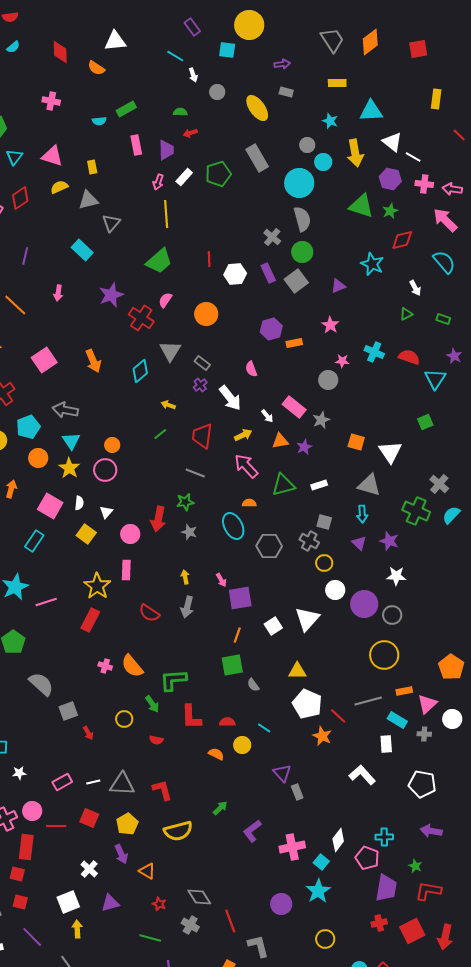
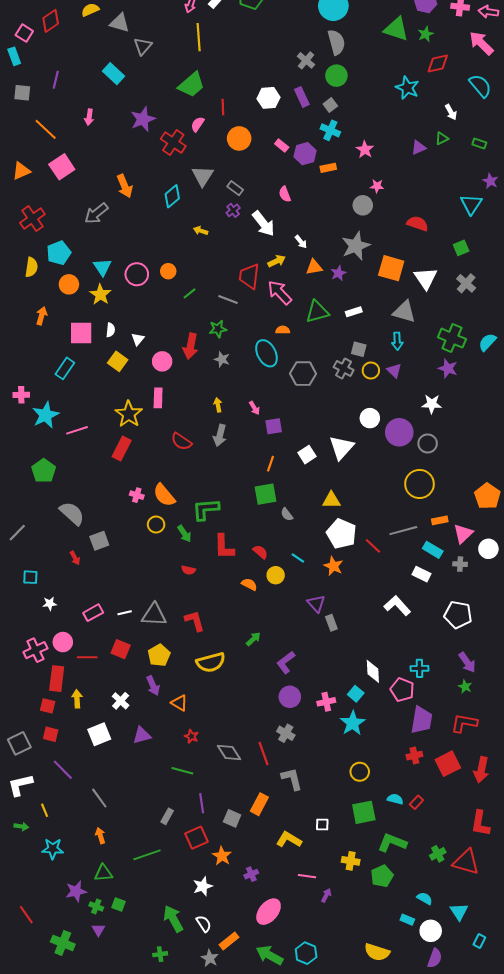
gray triangle: (88, 200) -> (120, 23), turned 30
red line: (209, 259) -> (223, 107), moved
gray square: (296, 281) -> (330, 105), size x0.6
purple triangle: (338, 286) -> (418, 148), moved
cyan cross: (374, 352) -> (330, 130), moved
red semicircle: (409, 357) -> (417, 224), moved
pink square: (44, 360) -> (62, 167), moved
pink rectangle: (294, 407) -> (282, 146), moved, size x0.6
gray arrow: (65, 410) -> (96, 213), moved, turned -50
gray star: (321, 420) -> (356, 246), size x1.6
green line: (160, 434) -> (189, 293), moved
red trapezoid: (202, 436) -> (249, 276), moved
orange square: (356, 442) -> (391, 268), size x1.5
orange circle: (112, 445) -> (168, 271), moved
pink circle: (105, 470) -> (137, 274), moved
gray cross: (439, 484) -> (466, 283), moved
pink square: (50, 506) -> (81, 333), turned -30
purple star: (389, 541) -> (448, 368), moved
yellow circle: (324, 563) -> (371, 370), moved
purple square: (240, 598) -> (274, 426), size x0.7
yellow circle: (124, 719) -> (156, 525), moved
red semicircle: (227, 722) -> (260, 552), turned 42
red arrow: (88, 733) -> (75, 558), moved
orange star: (322, 736) -> (333, 566), moved
white rectangle: (386, 744) -> (422, 574), turned -60
purple arrow: (431, 831) -> (467, 662), turned -135
white diamond: (338, 840) -> (373, 671), turned -40
pink cross: (292, 847) -> (326, 702), moved, size x0.7
green star: (415, 866) -> (465, 687), moved
gray diamond: (199, 897) -> (229, 753), moved
purple circle: (281, 904) -> (290, 697), moved
gray cross: (190, 925) -> (286, 733), moved
yellow arrow: (77, 929) -> (77, 699), moved

